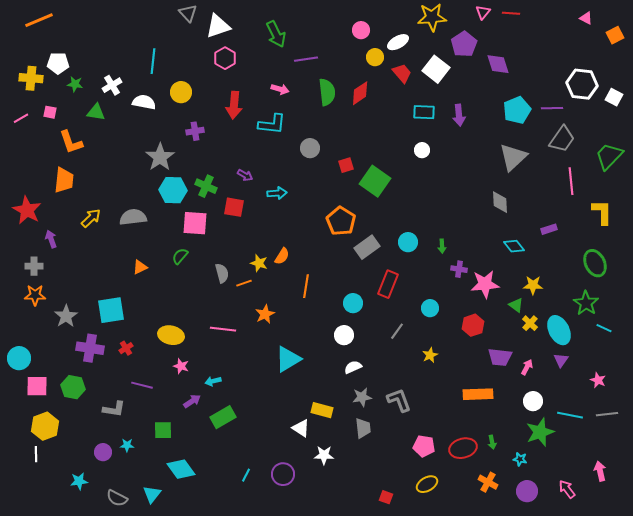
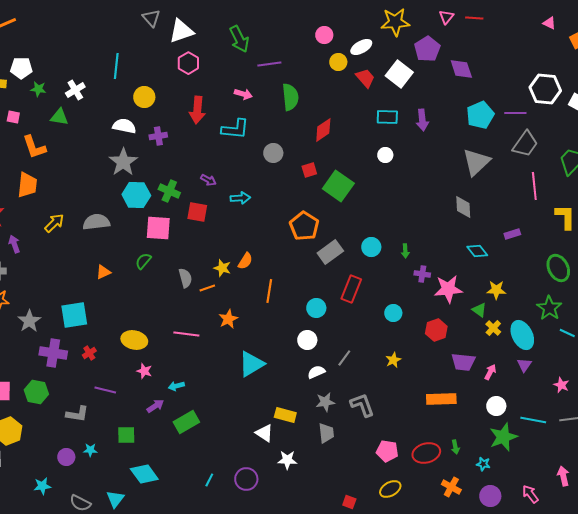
red diamond: (360, 93) -> (323, 130), moved
white semicircle: (144, 102) -> (124, 126), moved
gray line: (397, 331) -> (344, 358), moved

